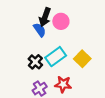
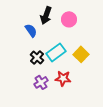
pink circle: (61, 21) -> (69, 19), moved
blue semicircle: (40, 30) -> (31, 30), moved

